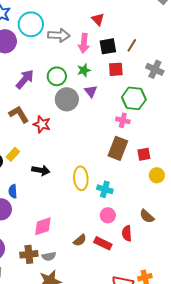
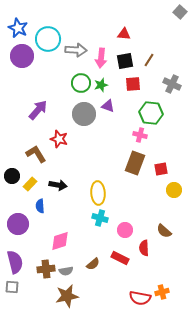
red triangle: (98, 19) -> (124, 34), moved, turned -40
green circle: (57, 76) -> (81, 83), moved
purple arrow: (25, 79) -> (38, 110), moved
purple triangle: (91, 91) -> (108, 106), turned -32
brown L-shape: (19, 114) -> (36, 154), moved
yellow rectangle: (13, 154) -> (30, 184), moved
cyan cross: (105, 189) -> (100, 218), moved
blue semicircle: (13, 191) -> (40, 206), moved
brown semicircle: (80, 240) -> (93, 264), moved

